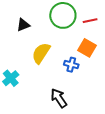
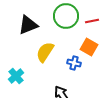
black triangle: (23, 25) -> (28, 25), size x1.5

